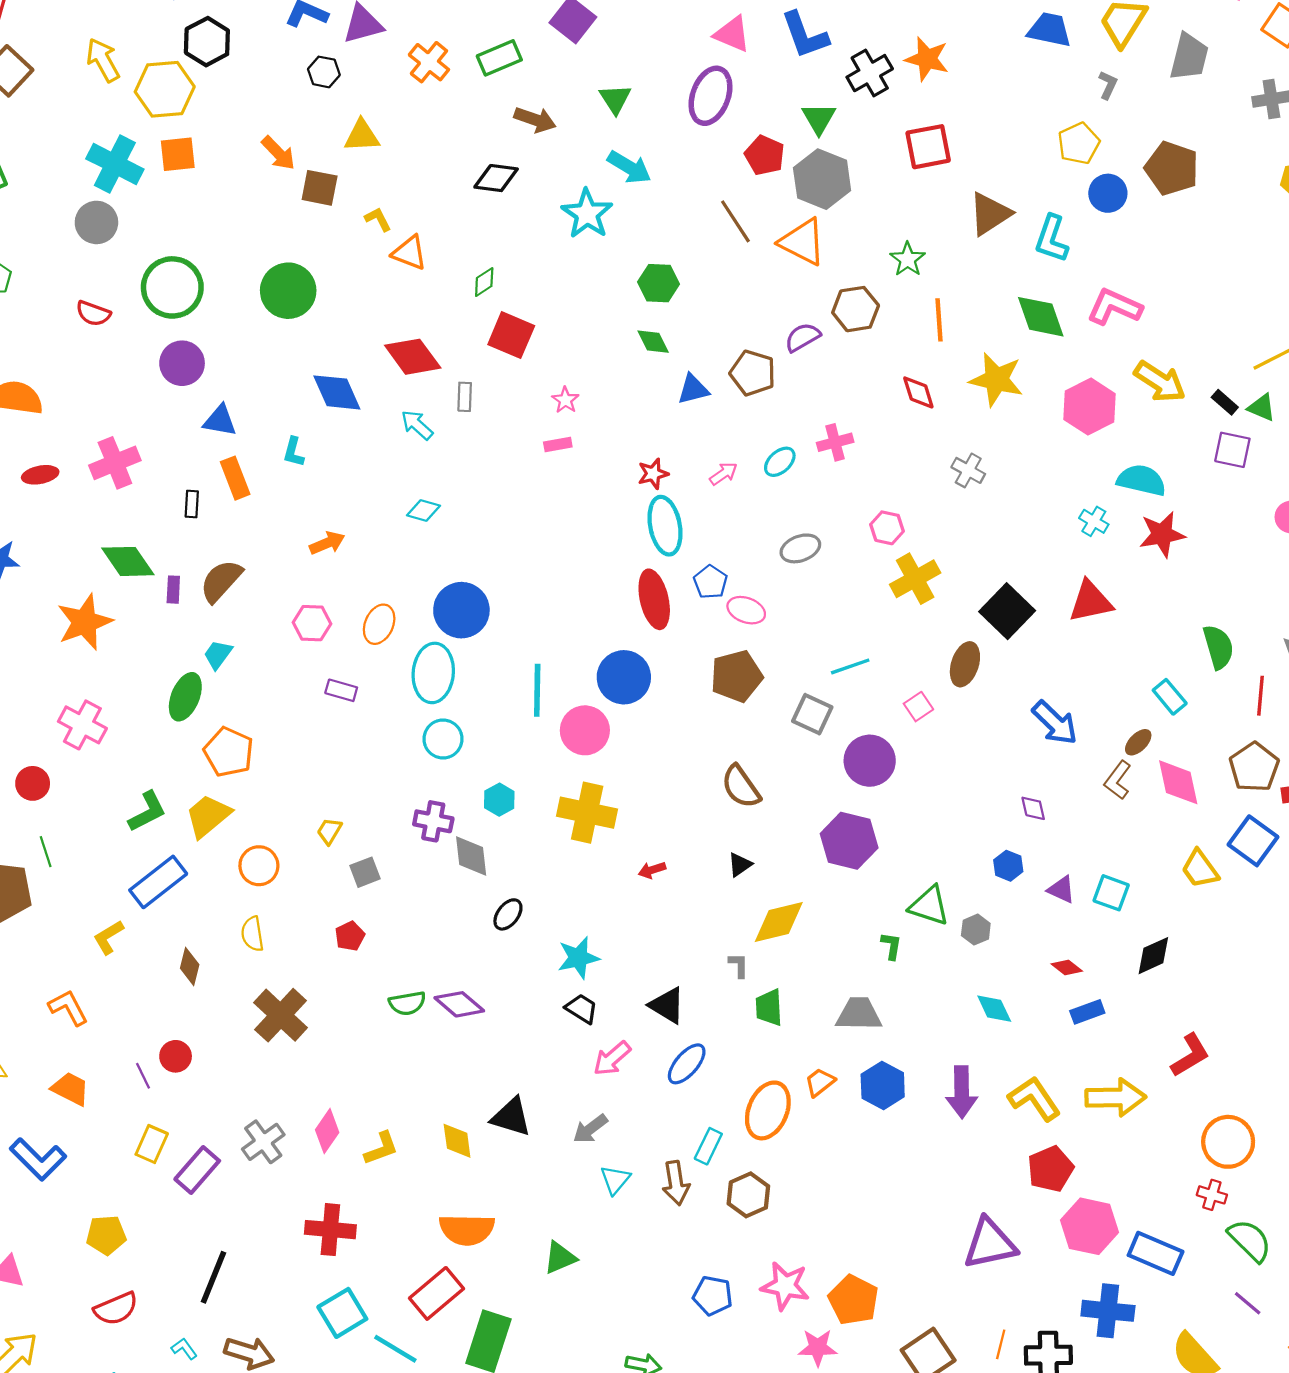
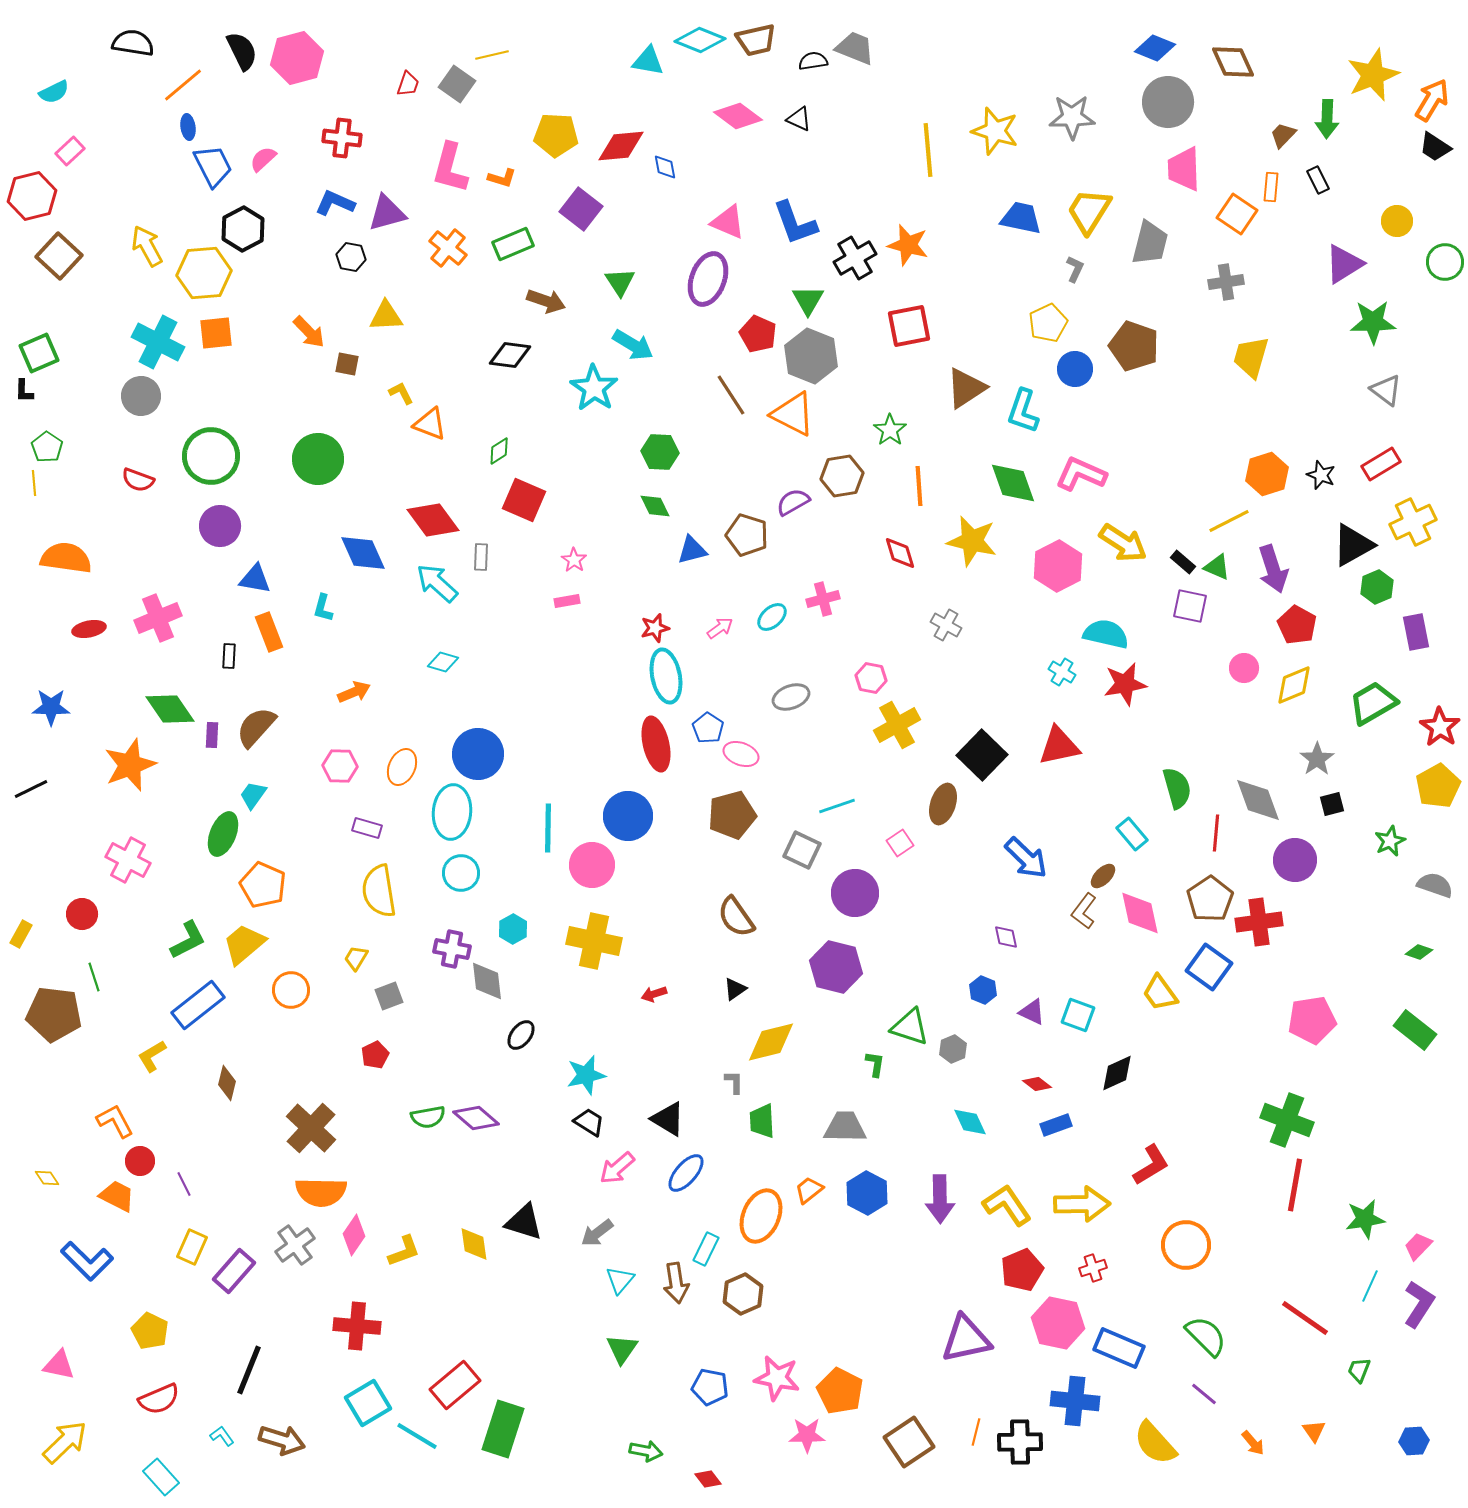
brown square: (320, 188) -> (347, 364), size x0.7
cyan arrow: (417, 425) -> (437, 583), size x1.4
yellow semicircle: (252, 934) -> (379, 891), moved, size x1.6
red circle: (176, 1056) -> (140, 1161), moved
red cross: (1212, 1195) -> (1093, 1268), moved, turned -36
orange semicircle: (467, 1230) -> (321, 1192), moved
yellow pentagon: (106, 1235) -> (150, 1331), turned 30
green triangle: (560, 1258) -> (622, 1349), moved, turned -32

